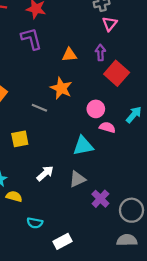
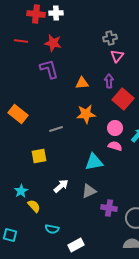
orange star: (61, 88) -> (86, 114), moved, turned -30
gray line: (39, 108) -> (56, 129), turned -40
pink circle: (96, 109) -> (115, 128), moved
yellow semicircle: (14, 196) -> (34, 206), turned 32
purple cross: (100, 199) -> (109, 208), turned -35

